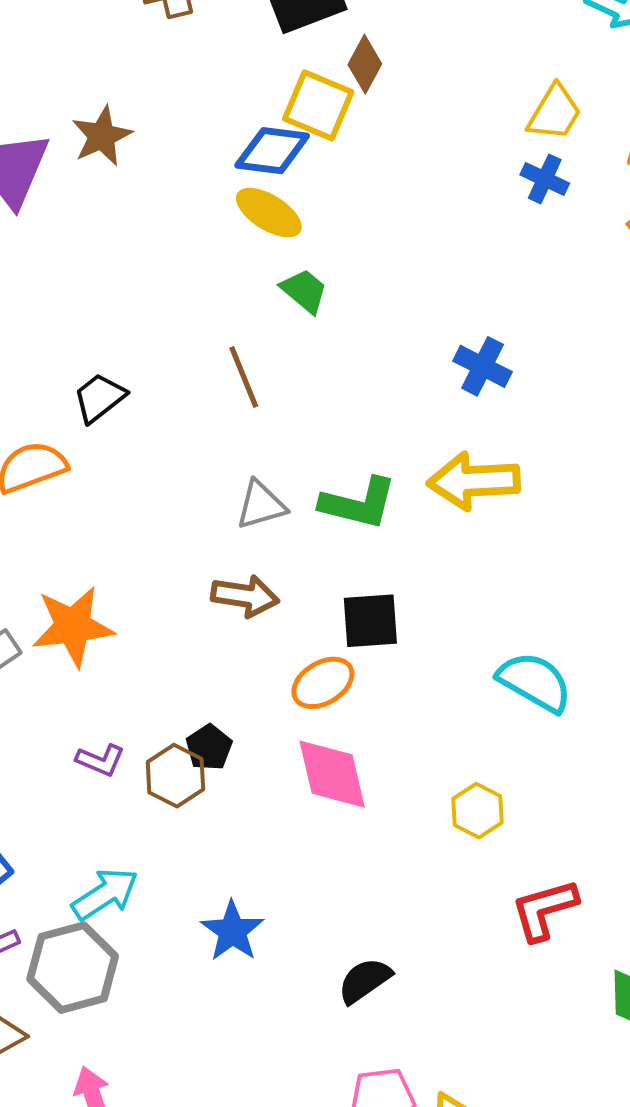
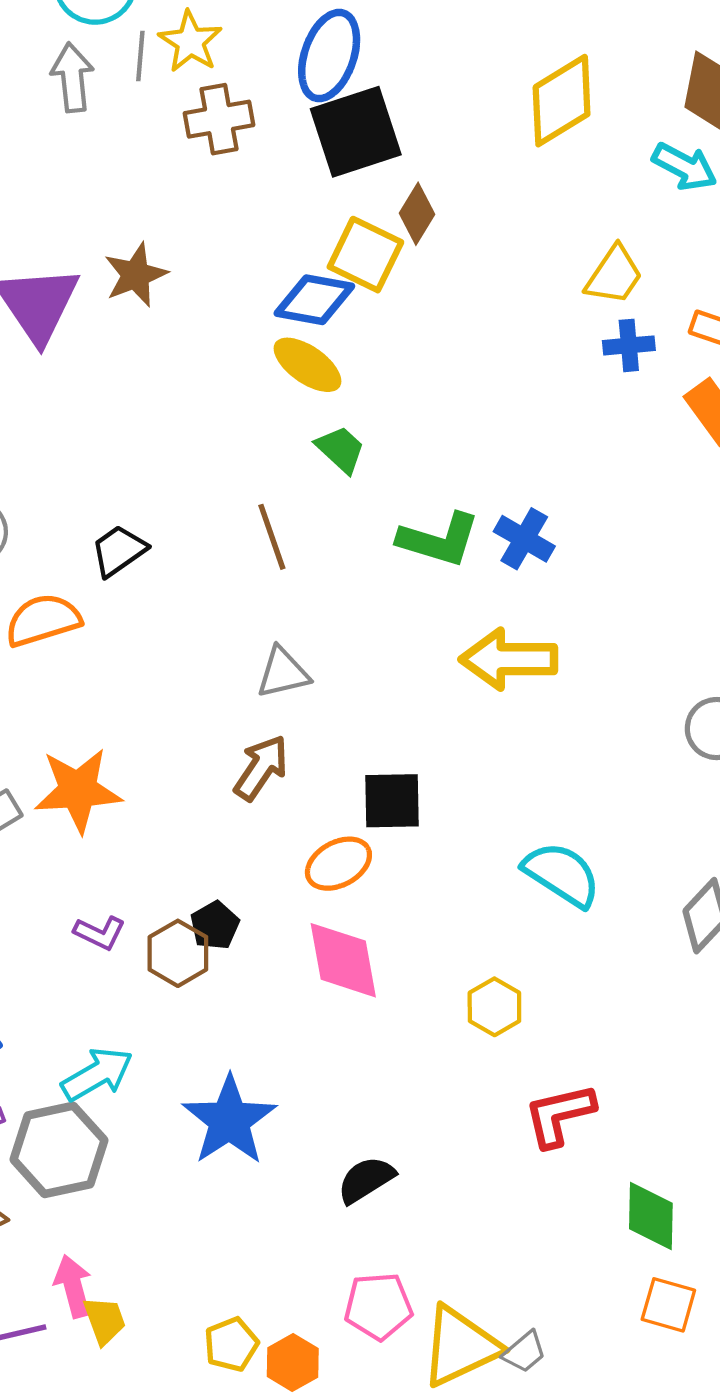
blue cross: (545, 179) -> (629, 345), moved, turned -33
green L-shape: (358, 503) -> (439, 540), moved
brown arrow: (245, 596) -> (261, 768), turned -68
blue star: (232, 931) -> (229, 1120), size x1.4

